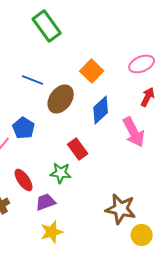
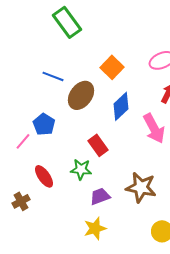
purple trapezoid: (46, 202) -> (100, 196), moved
brown star: (121, 209) -> (141, 187), moved
yellow star: (52, 232) -> (95, 228), moved

